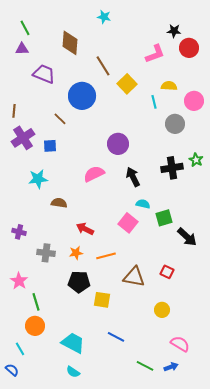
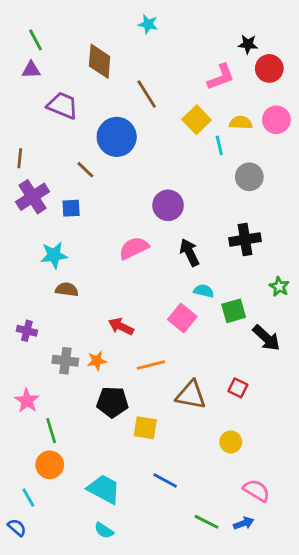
yellow square: (127, 84) -> (197, 120), moved
pink circle: (194, 101) -> (276, 120), moved
green star: (196, 160) -> (279, 287), moved
brown semicircle: (59, 203) -> (67, 289), moved
orange star: (76, 253) -> (97, 361), moved

